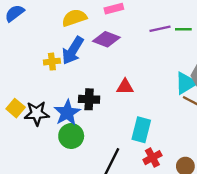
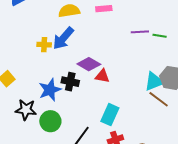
purple diamond: (106, 39) -> (89, 64), moved
black star: (37, 113) -> (26, 110), moved
green circle: (71, 136) -> (50, 121), moved

